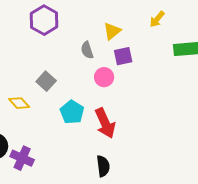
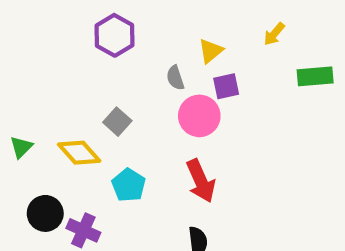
pink circle: (104, 77) -> (199, 116), size x1.5
yellow diamond: (19, 103) -> (79, 153), size x1.4
cyan pentagon: (72, 112) -> (129, 185), moved

